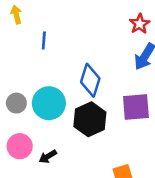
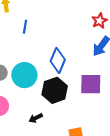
black arrow: (48, 157) -> (36, 118), moved

